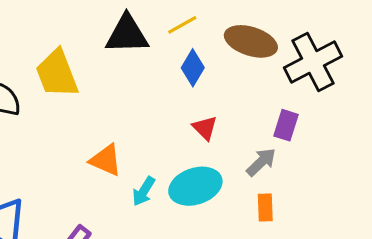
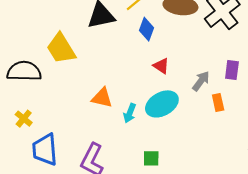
purple rectangle: (286, 125) -> (232, 70), moved
orange rectangle: (265, 207) -> (218, 102), moved

